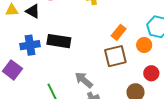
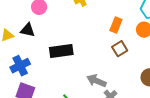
blue cross: (30, 45) -> (20, 66), moved
brown square: (115, 56) -> (120, 49), size x0.7

